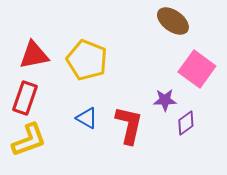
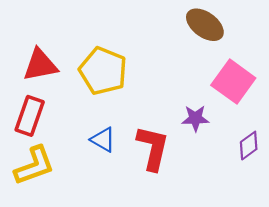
purple diamond: (186, 123) -> (249, 146), moved

